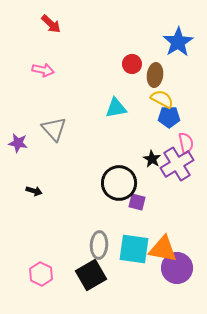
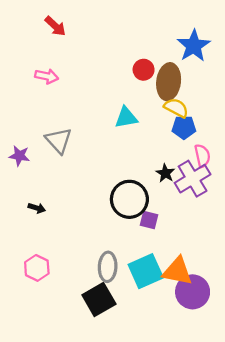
brown ellipse: (155, 75) -> (169, 82), size x1.4
cyan square: (134, 249) -> (146, 271), turned -32
pink hexagon: (41, 274) -> (37, 268), moved

